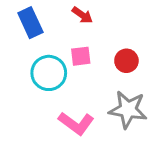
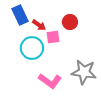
red arrow: (82, 15) -> (39, 25), moved
red circle: (126, 61) -> (70, 22), moved

